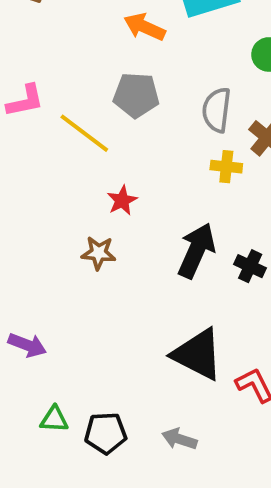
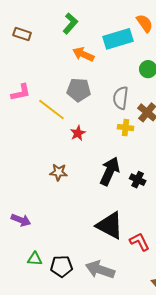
red star: (122, 200) -> (78, 133), moved
gray arrow: (179, 439) -> (100, 270), size x1.6

